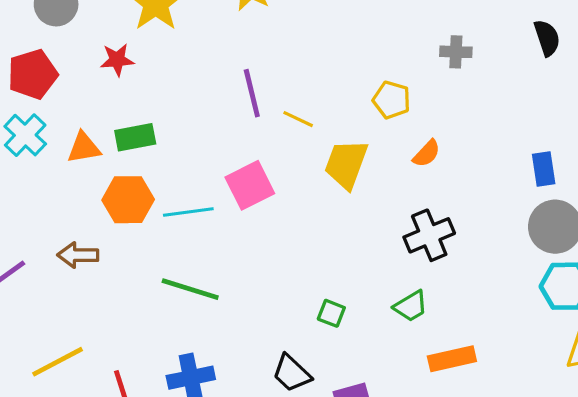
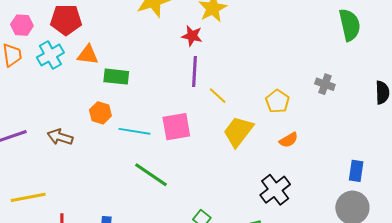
red star: (117, 60) -> (192, 36), moved
orange triangle: (84, 148) -> (88, 55), moved
orange hexagon: (128, 200) -> (100, 113), size x0.7
black cross: (429, 235) -> (275, 190), turned -32
green line: (190, 289) -> (151, 175), moved

